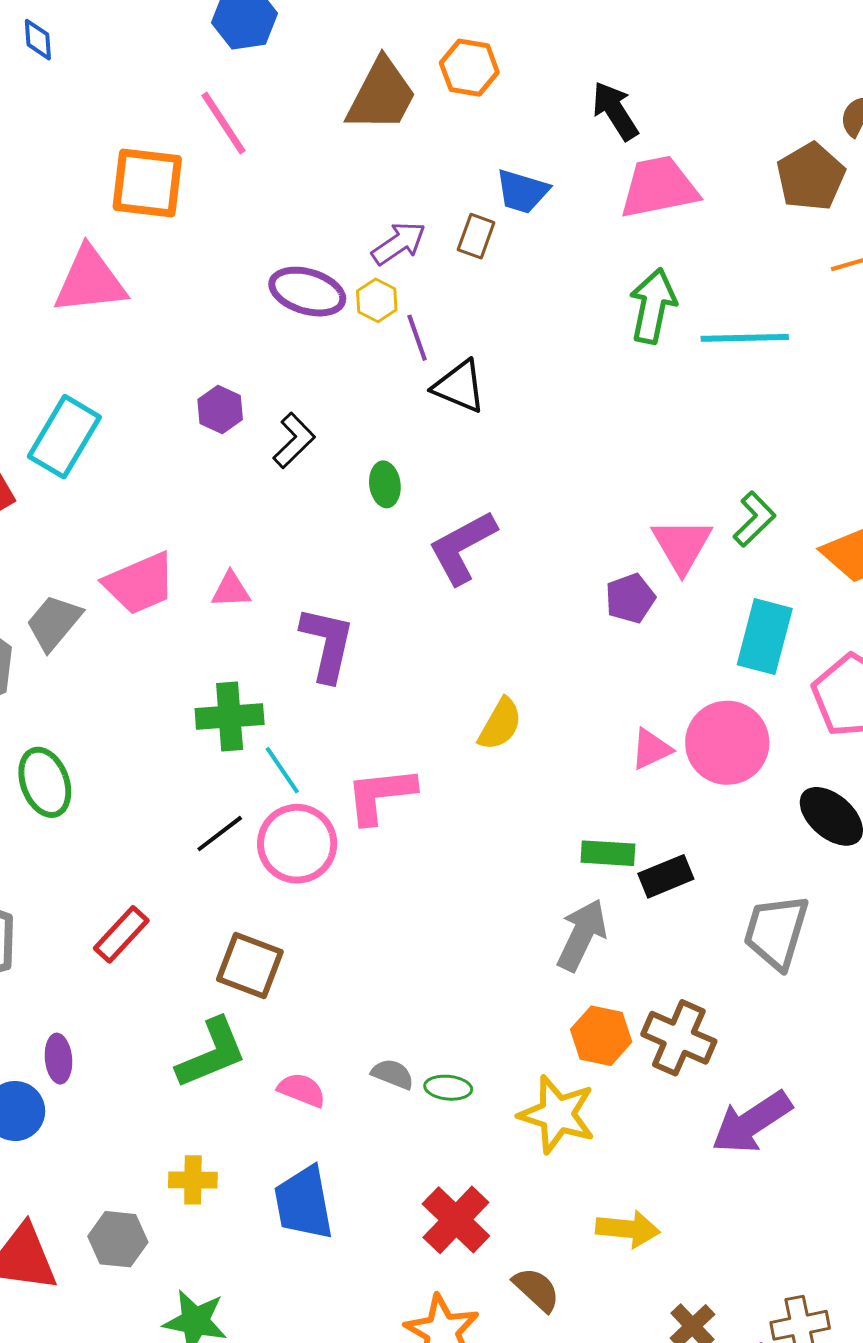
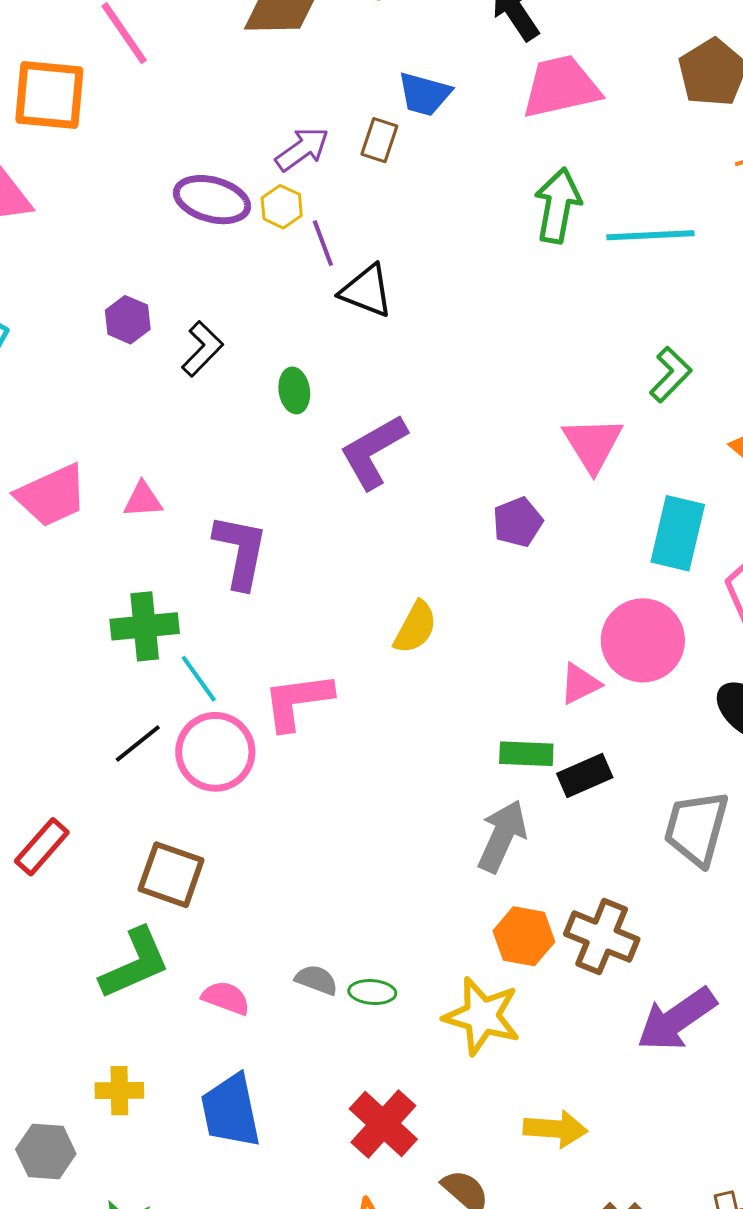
green L-shape: (754, 519) -> (671, 375), moved
purple pentagon: (630, 598) -> (518, 522), moved
pink triangle: (651, 749) -> (580, 684), moved

